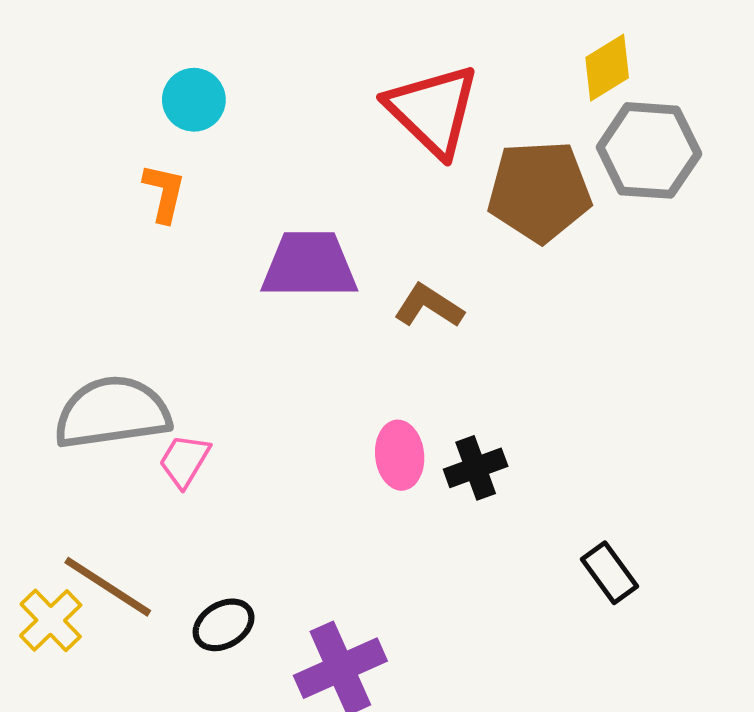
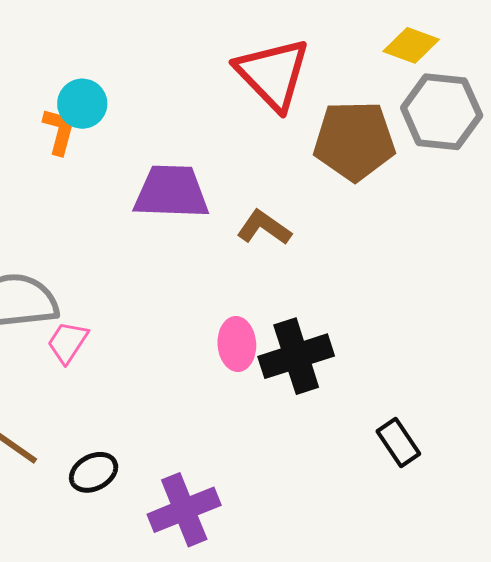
yellow diamond: (607, 68) -> (411, 45), turned 50
cyan circle: (194, 100) -> (82, 104), moved
black cross: (476, 468) -> (296, 356), size x1.5

